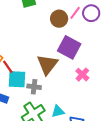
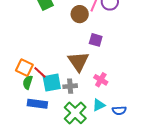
purple square: (69, 47) -> (96, 40), size x0.6
pink cross: (82, 75) -> (101, 80), moved

